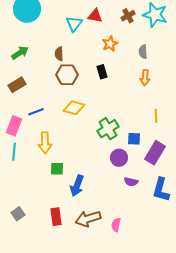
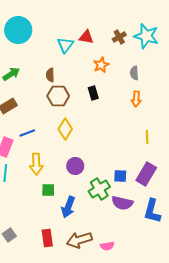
yellow diamond: (74, 108) -> (65, 129), turned -75
green cross: (108, 129) -> (99, 189), moved
blue square: (134, 139) -> (120, 176), moved
purple circle: (119, 158) -> (75, 166), moved
purple semicircle: (131, 182) -> (122, 203), size x1.5
pink semicircle: (116, 225) -> (107, 246), turned -112

